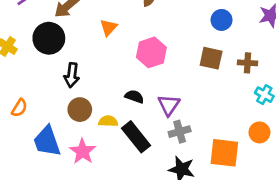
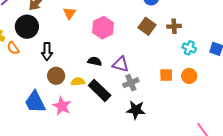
brown square: (211, 58) -> (147, 26), turned 30
purple triangle: (169, 105) -> (121, 64), turned -42
orange semicircle: (19, 108) -> (13, 48), moved, turned 120
orange square: (224, 153) -> (166, 75), moved, size x0.6

